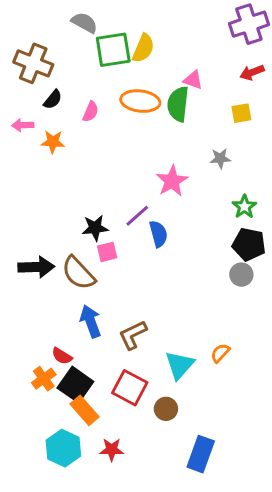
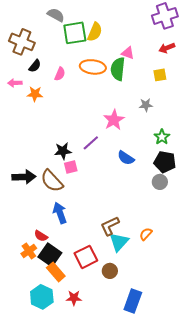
blue semicircle: (158, 234) -> (126, 158), moved, turned 138
brown L-shape: (133, 335) -> (110, 226), moved
red square: (130, 388) -> (86, 257), turned 35

